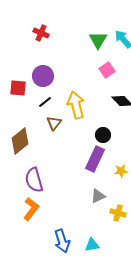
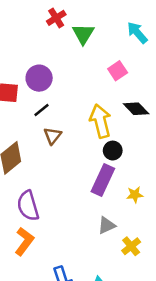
red cross: (41, 33) -> (56, 18), moved, turned 35
green triangle: (98, 40) -> (83, 34), moved
yellow arrow: (76, 105) -> (100, 121), moved
yellow cross: (118, 213) -> (131, 246), turned 35

